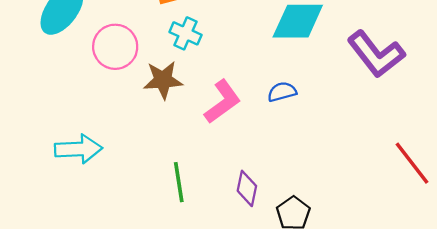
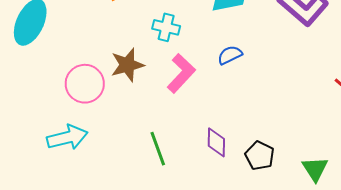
cyan cross: (186, 33) -> (166, 27), moved
pink circle: (115, 47) -> (85, 84), moved

